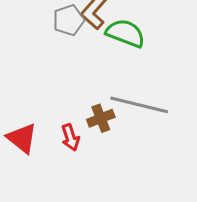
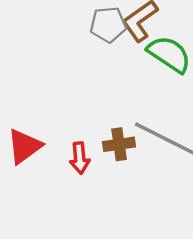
red triangle: (22, 138) -> (24, 146), turned 32

